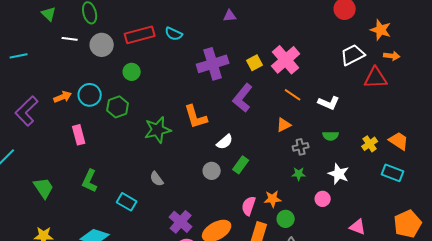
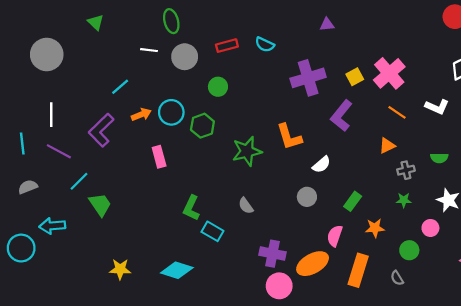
green triangle: (49, 14) -> (96, 22), moved
red rectangle: (140, 35) -> (227, 46), size x0.7
cyan line: (19, 56) -> (120, 87), moved, turned -30
white L-shape: (329, 103) -> (437, 107), moved
green rectangle: (241, 165) -> (353, 201), moved
green L-shape: (90, 181) -> (191, 208), moved
green trapezoid: (44, 188) -> (100, 205), moved
pink semicircle: (249, 206) -> (335, 236), moved
green circle: (286, 219) -> (409, 250), moved
purple cross: (181, 222) -> (272, 254), turned -30

